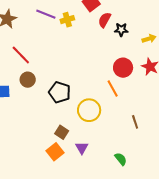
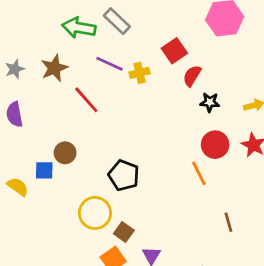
black star: (121, 30) -> (210, 102), moved
red line: (21, 55) -> (86, 100), moved
brown circle: (28, 80) -> (65, 153), moved
yellow circle: (89, 110) -> (95, 213), moved

